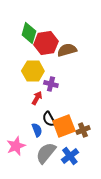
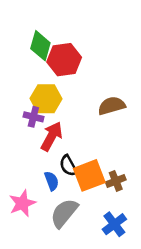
brown semicircle: (67, 50) -> (112, 106), moved
purple cross: (51, 84) -> (33, 117), moved
red arrow: (37, 98) -> (52, 136), size x1.5
blue cross: (70, 156) -> (114, 224), moved

